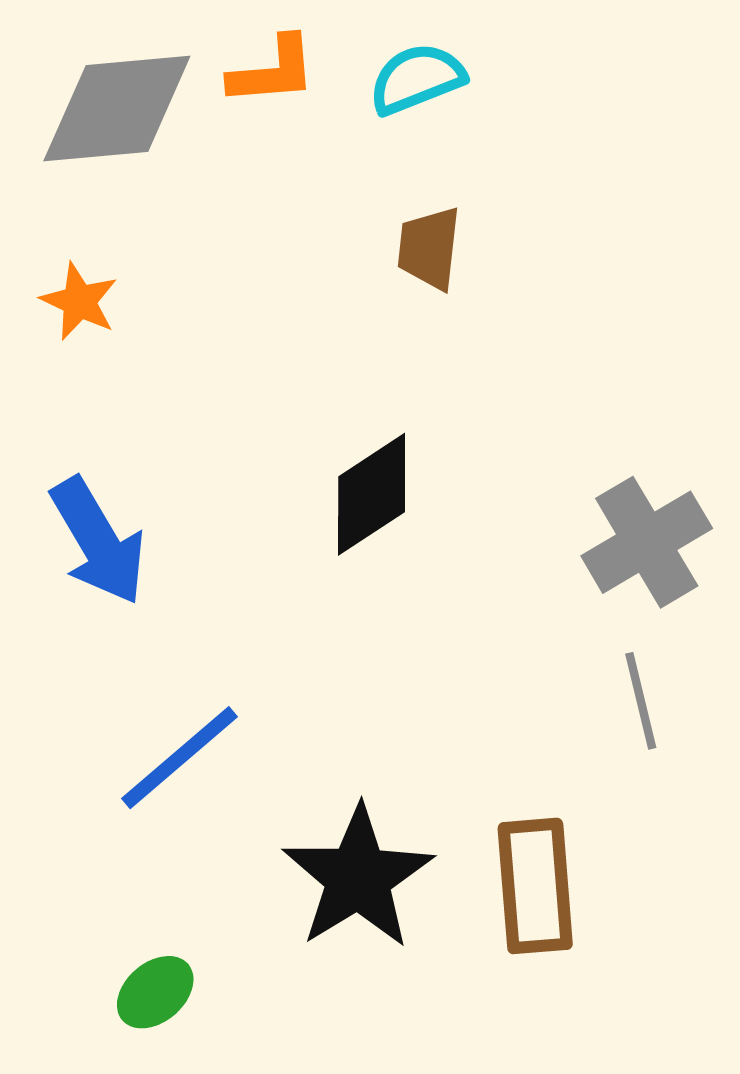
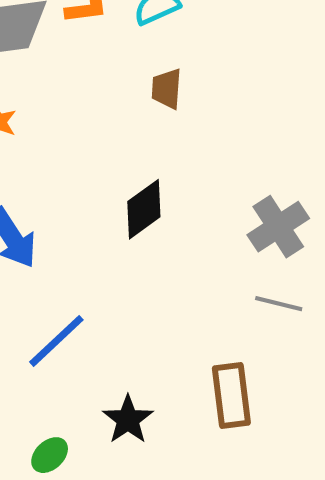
gray line: (641, 701) -> (279, 304), turned -60
black star: (358, 878) -> (128, 420), moved, size x0.7

